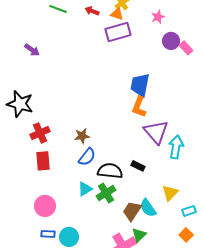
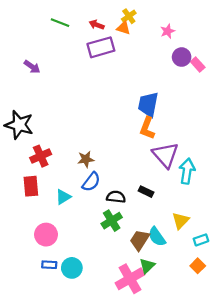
purple rectangle: (118, 32) -> (101, 47), moved
red rectangle: (43, 161) -> (31, 186), moved
black semicircle: (110, 171) -> (116, 197), size x0.7
cyan triangle: (85, 189) -> (63, 197), moved

